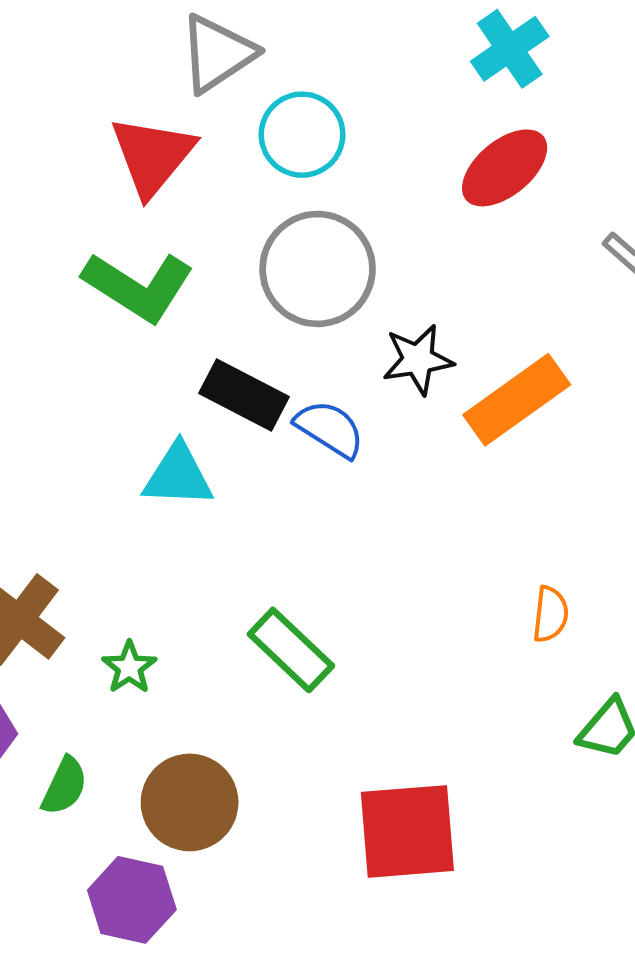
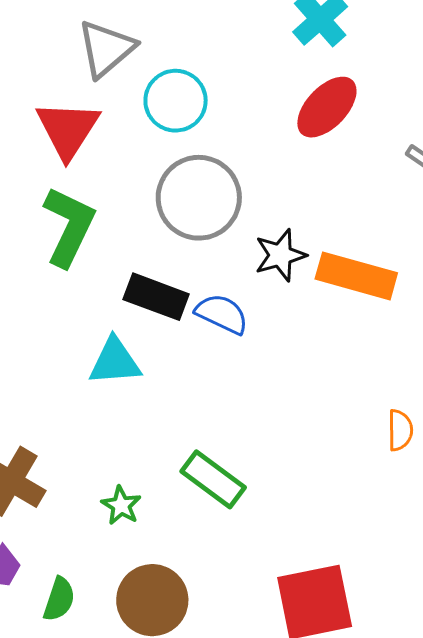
green L-shape: (138, 286) -> (69, 226), turned -90
orange rectangle: (517, 400) -> (356, 276), turned 58
green star: (129, 667) -> (121, 505), moved

